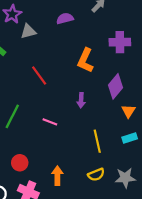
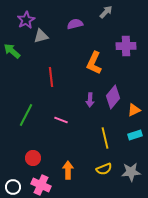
red line: (39, 76) -> (51, 77), turned 30
purple diamond: (116, 86) -> (113, 97), moved
orange triangle: (128, 111) -> (134, 110), turned 32

